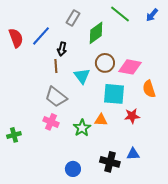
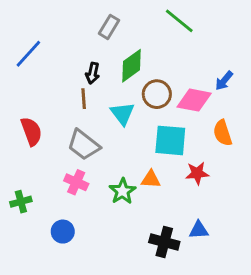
blue arrow: (152, 15) -> (224, 81), moved
green diamond: (96, 33) -> (131, 66), moved
blue line: (41, 36) -> (28, 54), moved
red semicircle: (16, 38) -> (31, 131), moved
blue circle: (73, 169) -> (63, 232), moved

